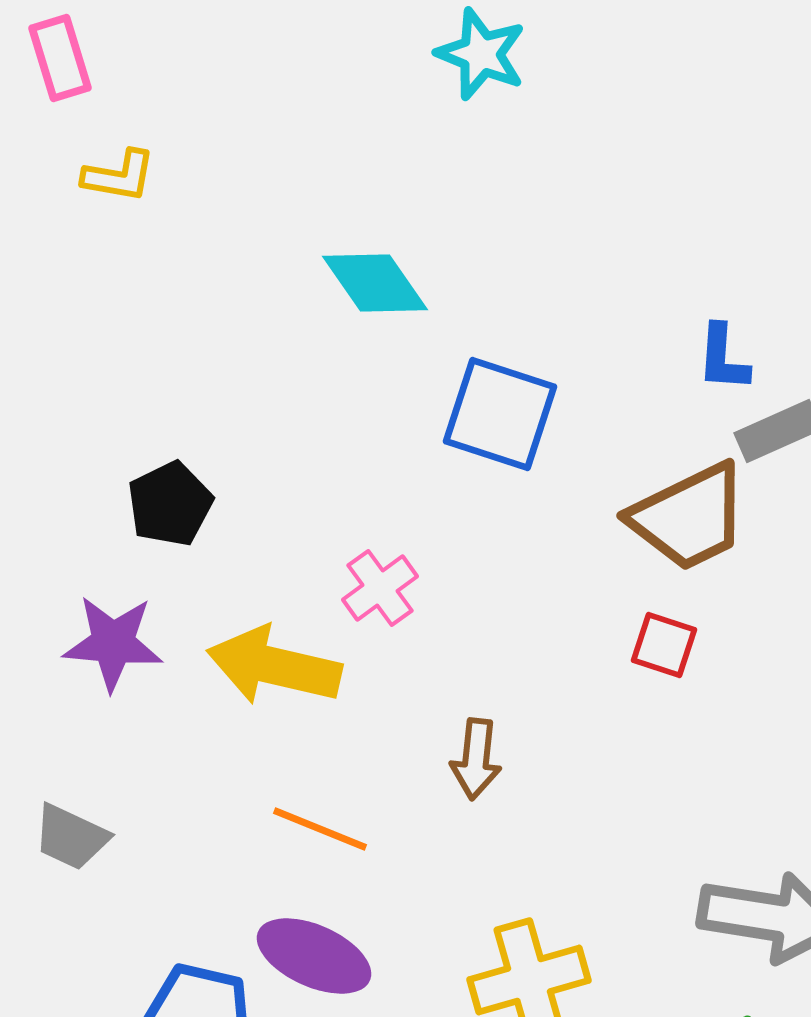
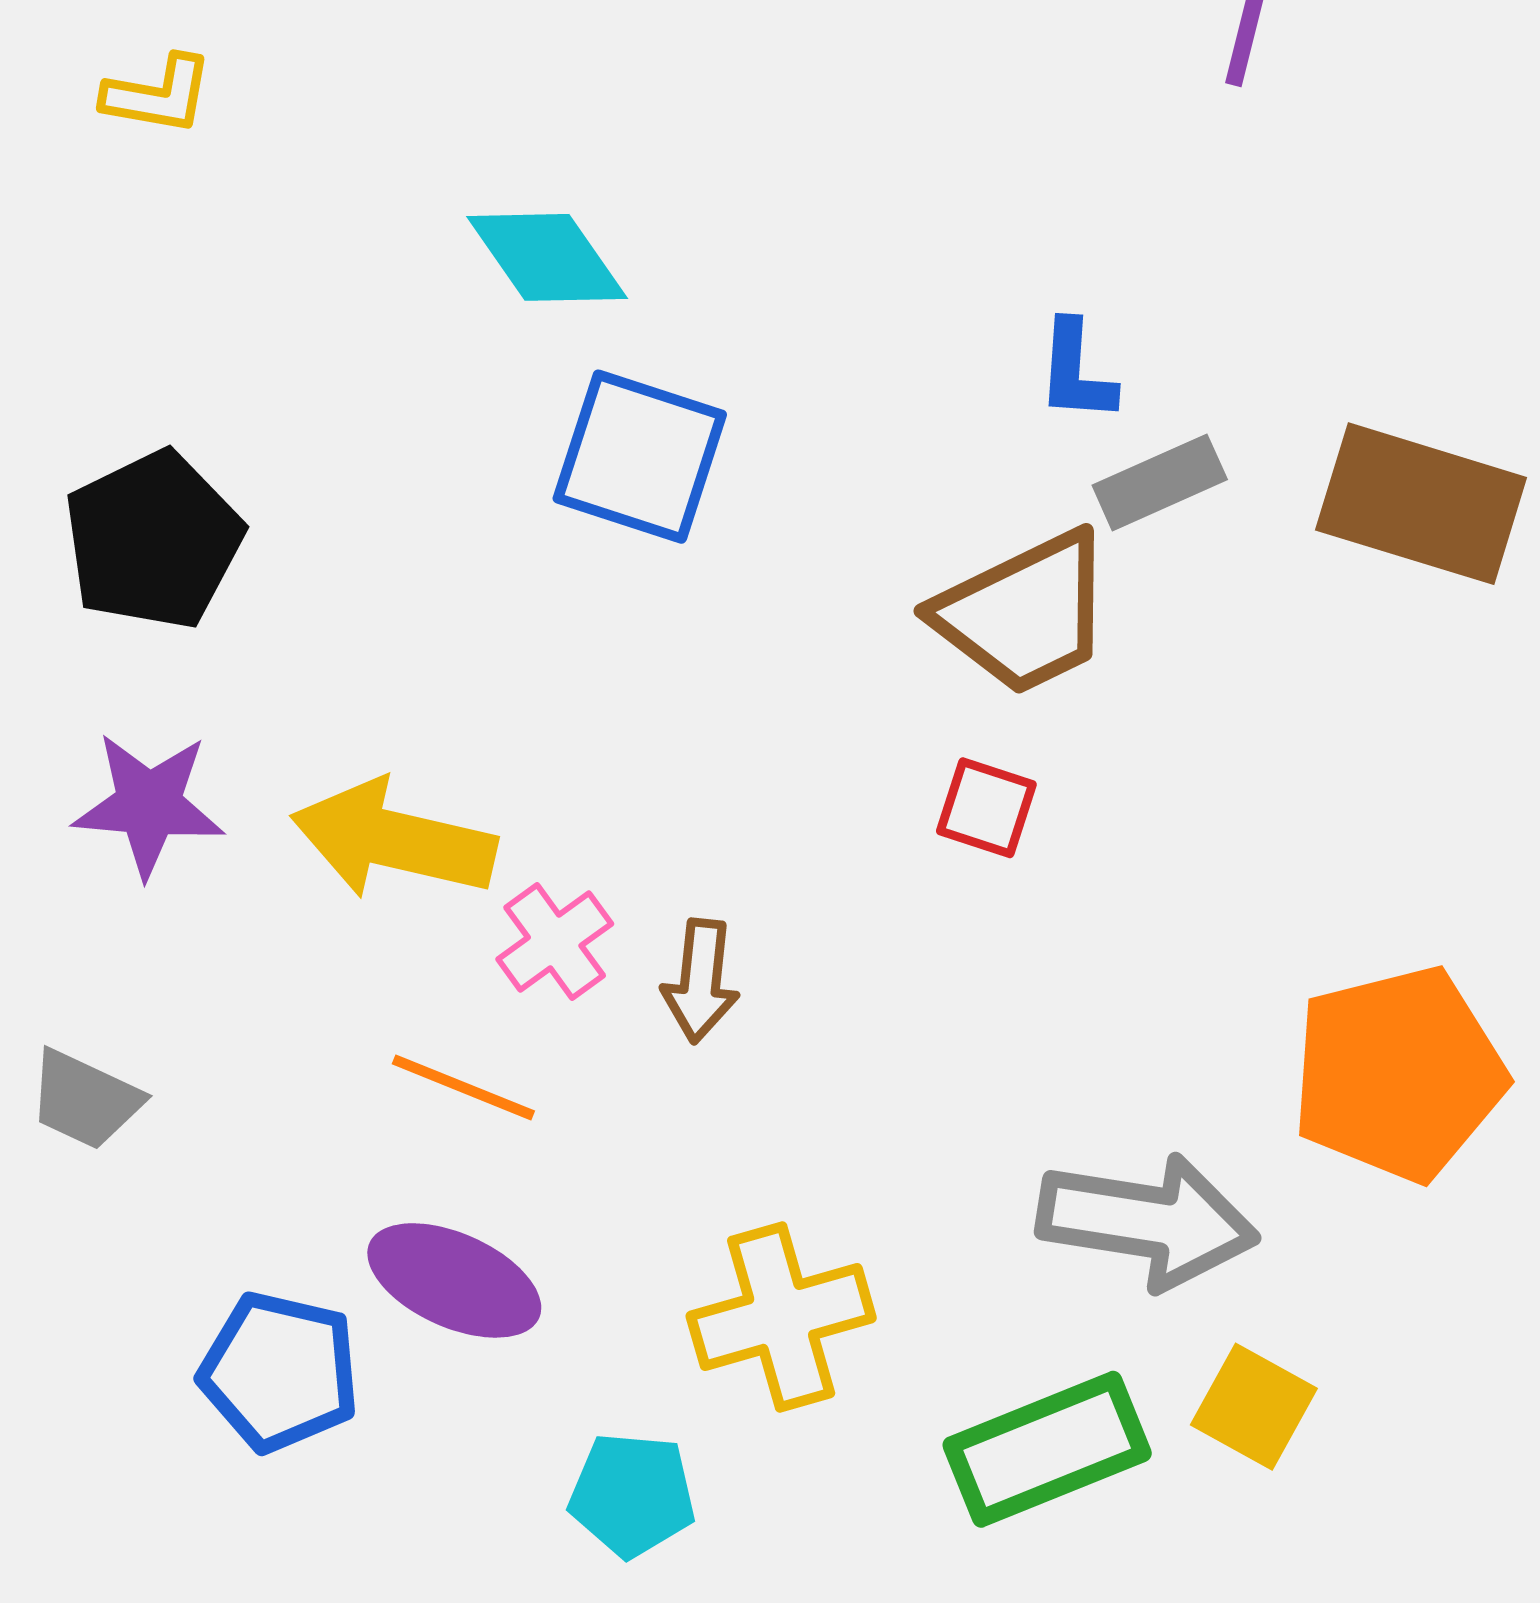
blue square: (500, 414) -> (640, 457), moved
black pentagon: (170, 504) -> (153, 540), moved, size x1.4
pink cross: (380, 588) -> (555, 942), moved

